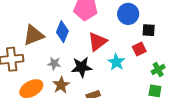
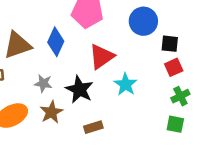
red square: (139, 49) -> (174, 67), moved
black star: (82, 67) -> (79, 89), turned 30

